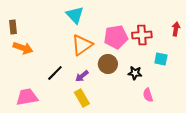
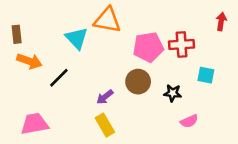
cyan triangle: (75, 15) -> (77, 38), moved
red arrow: (176, 29) -> (221, 22), moved
orange triangle: (82, 45) -> (107, 20), moved, turned 45
black line: (55, 73) -> (59, 78), moved
pink semicircle: (148, 95) -> (189, 121), turned -96

